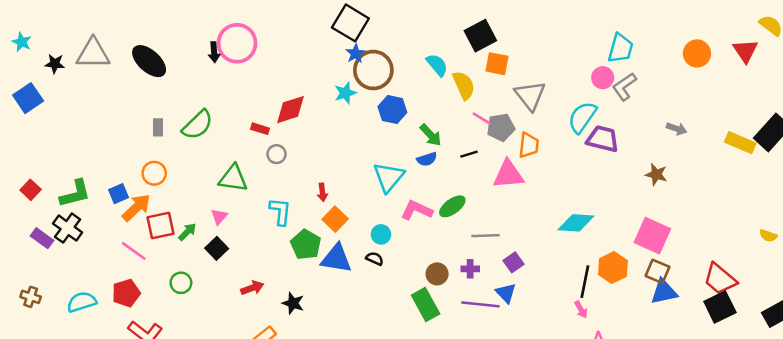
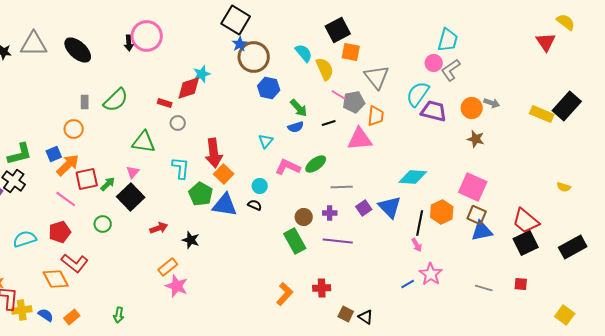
orange circle: (697, 53) -> (472, 108), moved
cyan star: (345, 93) -> (202, 74), moved
orange circle: (154, 173) -> (74, 129), moved
cyan triangle: (389, 177) -> (266, 141), size x0.6
red arrow: (322, 192) -> (214, 153), size x2.0
black square: (217, 248) -> (131, 197), size x1.5
blue triangle: (506, 293) -> (390, 207), moved, size x1.4

